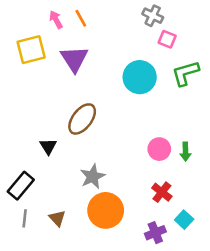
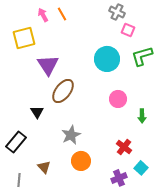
purple triangle: (74, 59) -> (48, 65), moved
pink circle: (159, 149) -> (118, 99), moved
orange circle: (106, 210) -> (81, 161), size x0.7
gray line: (25, 218) -> (19, 180), moved

